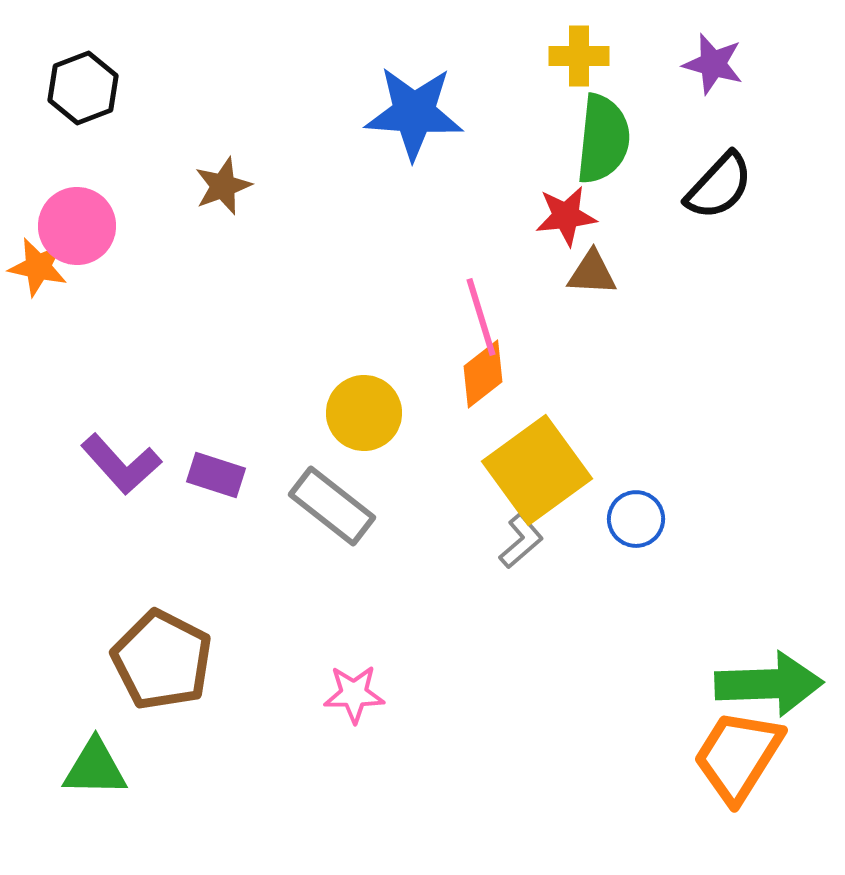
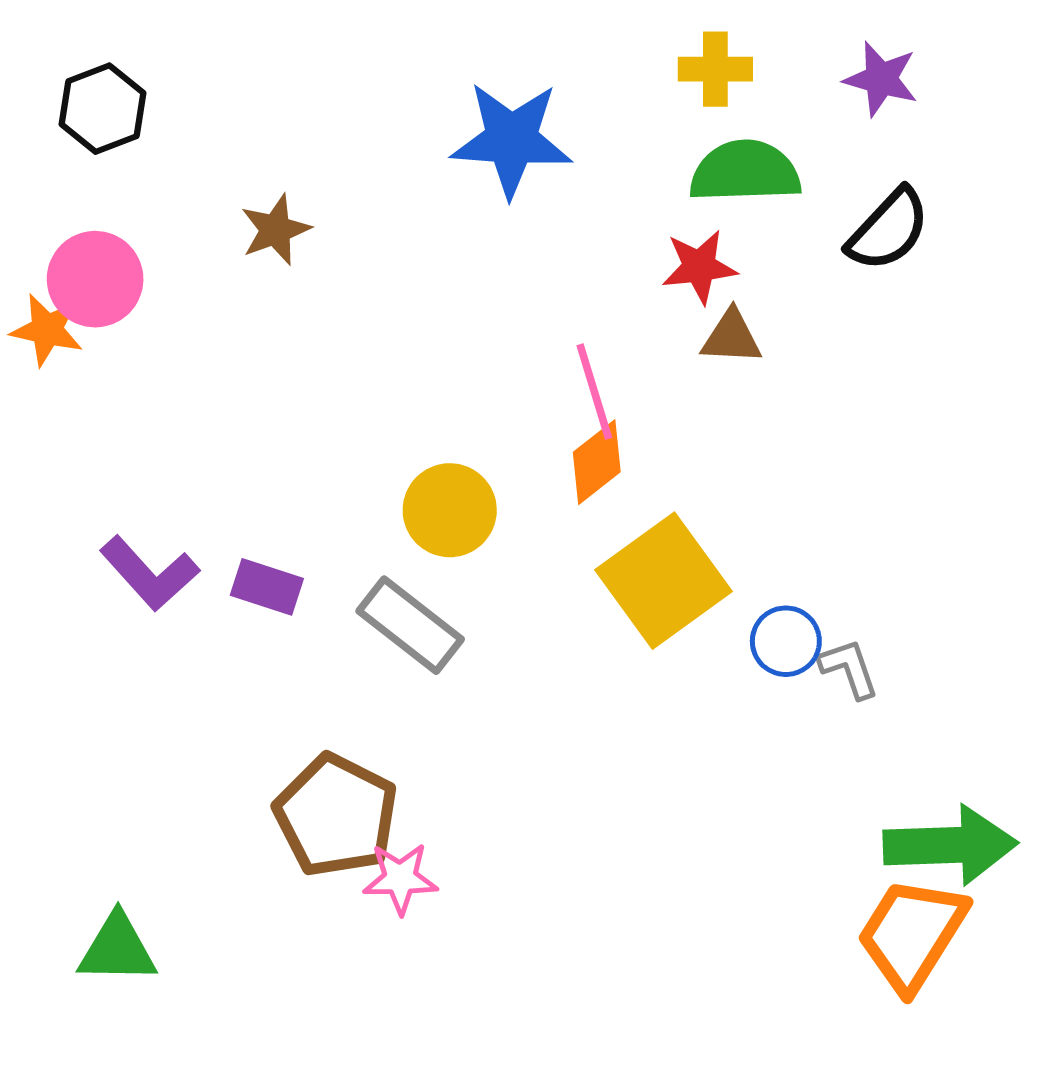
green semicircle: (603, 139) -> (745, 172), turned -98
gray L-shape: (521, 541) -> (849, 668), moved, turned -68
brown pentagon: (162, 660) -> (336, 815), moved
pink star: (354, 694) -> (400, 878), moved

